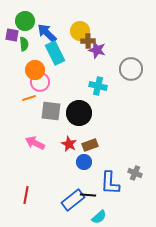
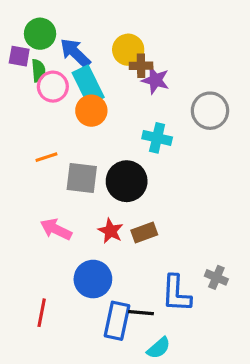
orange circle: (35, 70) -> (91, 111), moved
pink circle: (40, 82) -> (53, 87), moved
blue circle: (84, 162) -> (93, 279), moved, size x1.5
blue rectangle: (73, 200) -> (117, 321), turned -40

